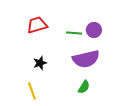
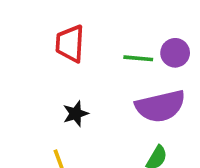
red trapezoid: (37, 25) -> (70, 44), turned -70

